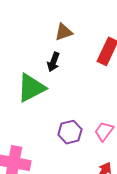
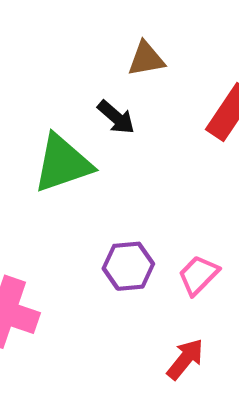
black arrow: (53, 62) -> (116, 117), turned -78

